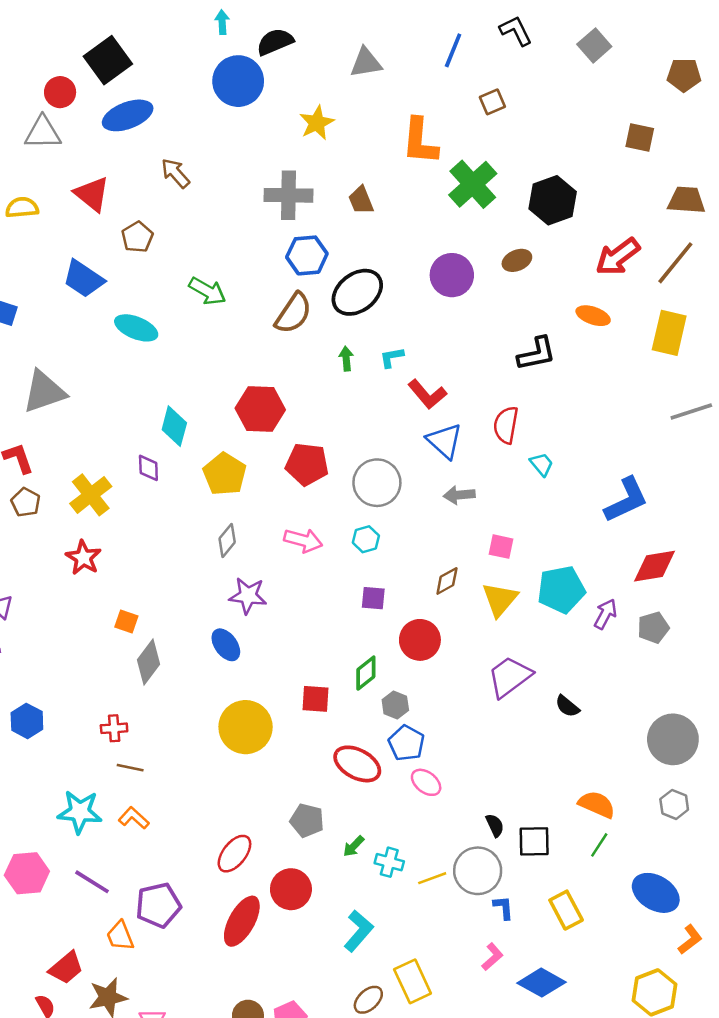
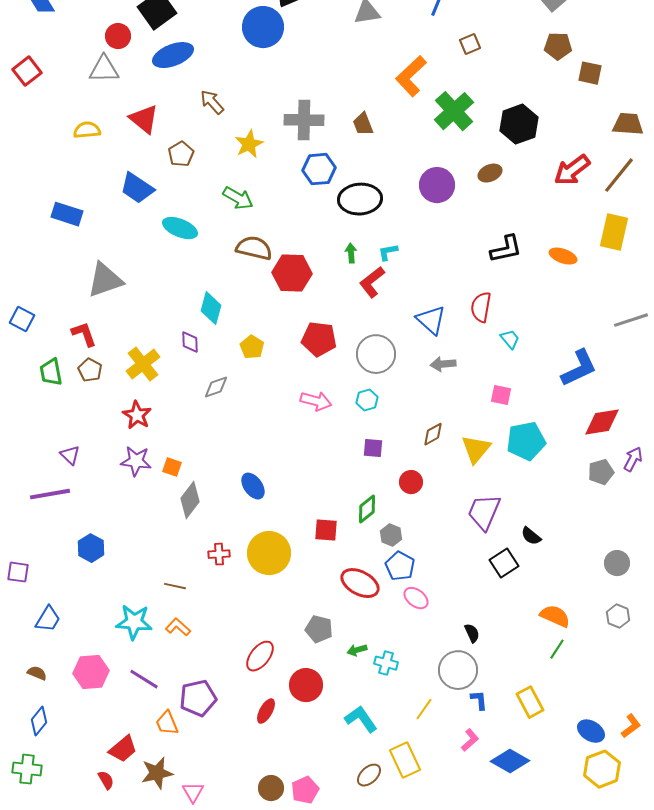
brown pentagon: (684, 75) -> (558, 46), moved
yellow star: (317, 123) -> (249, 144), moved
orange L-shape: (420, 141) -> (411, 76), turned 42
black ellipse: (357, 292) -> (360, 199), turned 33
brown semicircle: (293, 313) -> (254, 248), moved, turned -111
orange ellipse: (593, 316) -> (563, 256), moved
red L-shape: (427, 394) -> (372, 282), moved, turned 92
red hexagon: (260, 409) -> (292, 273), moved
gray line: (691, 411) -> (631, 320), moved
yellow pentagon: (225, 474) -> (252, 347), size x0.7
gray diamond: (227, 540) -> (216, 387), moved, turned 32
pink square: (501, 547) -> (501, 395), moved
purple star: (248, 596) -> (136, 461), moved
purple arrow: (605, 614) -> (633, 459), moved
red circle: (420, 640) -> (411, 482), size x0.7
purple trapezoid: (510, 677) -> (484, 512), turned -30
red cross: (114, 728) -> (219, 554), moved
gray circle: (673, 739) -> (617, 563), size x0.6
black square: (534, 841) -> (504, 563), moved, turned -32
green arrow: (354, 846) -> (357, 650), turned 30
yellow line: (432, 878) -> (424, 709), moved, turned -35
blue ellipse: (656, 893) -> (591, 731), moved, size x0.7
red ellipse: (242, 921) -> (266, 711), size x0.6
cyan L-shape: (359, 931) -> (361, 719), turned -76

